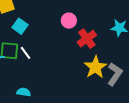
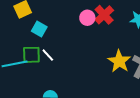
red cross: (87, 39) -> (104, 15), moved

